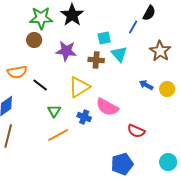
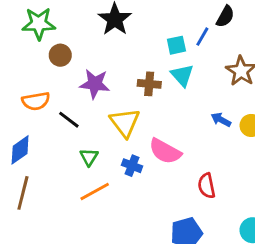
green star: (41, 18) -> (39, 24), moved
cyan square: (104, 38) -> (176, 45), moved
purple star: (66, 51) -> (95, 84), moved
yellow triangle: (79, 87) -> (125, 123), turned -35
red semicircle: (136, 131) -> (207, 186), turned 54

